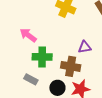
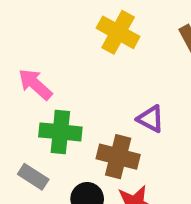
purple triangle: (85, 47) -> (151, 119), turned 32

